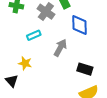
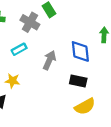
blue diamond: (79, 25) -> (80, 51), moved

